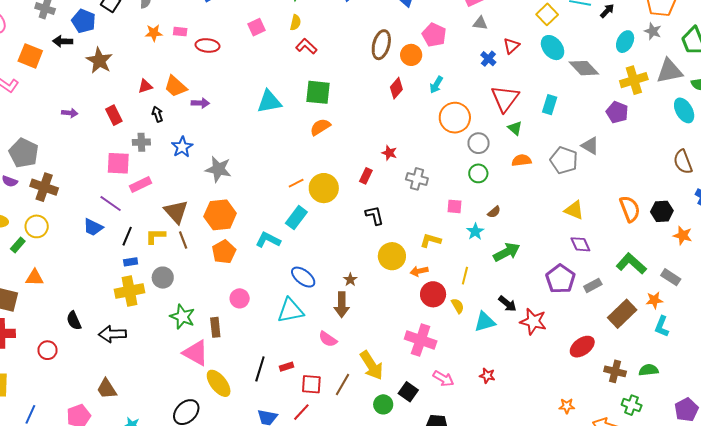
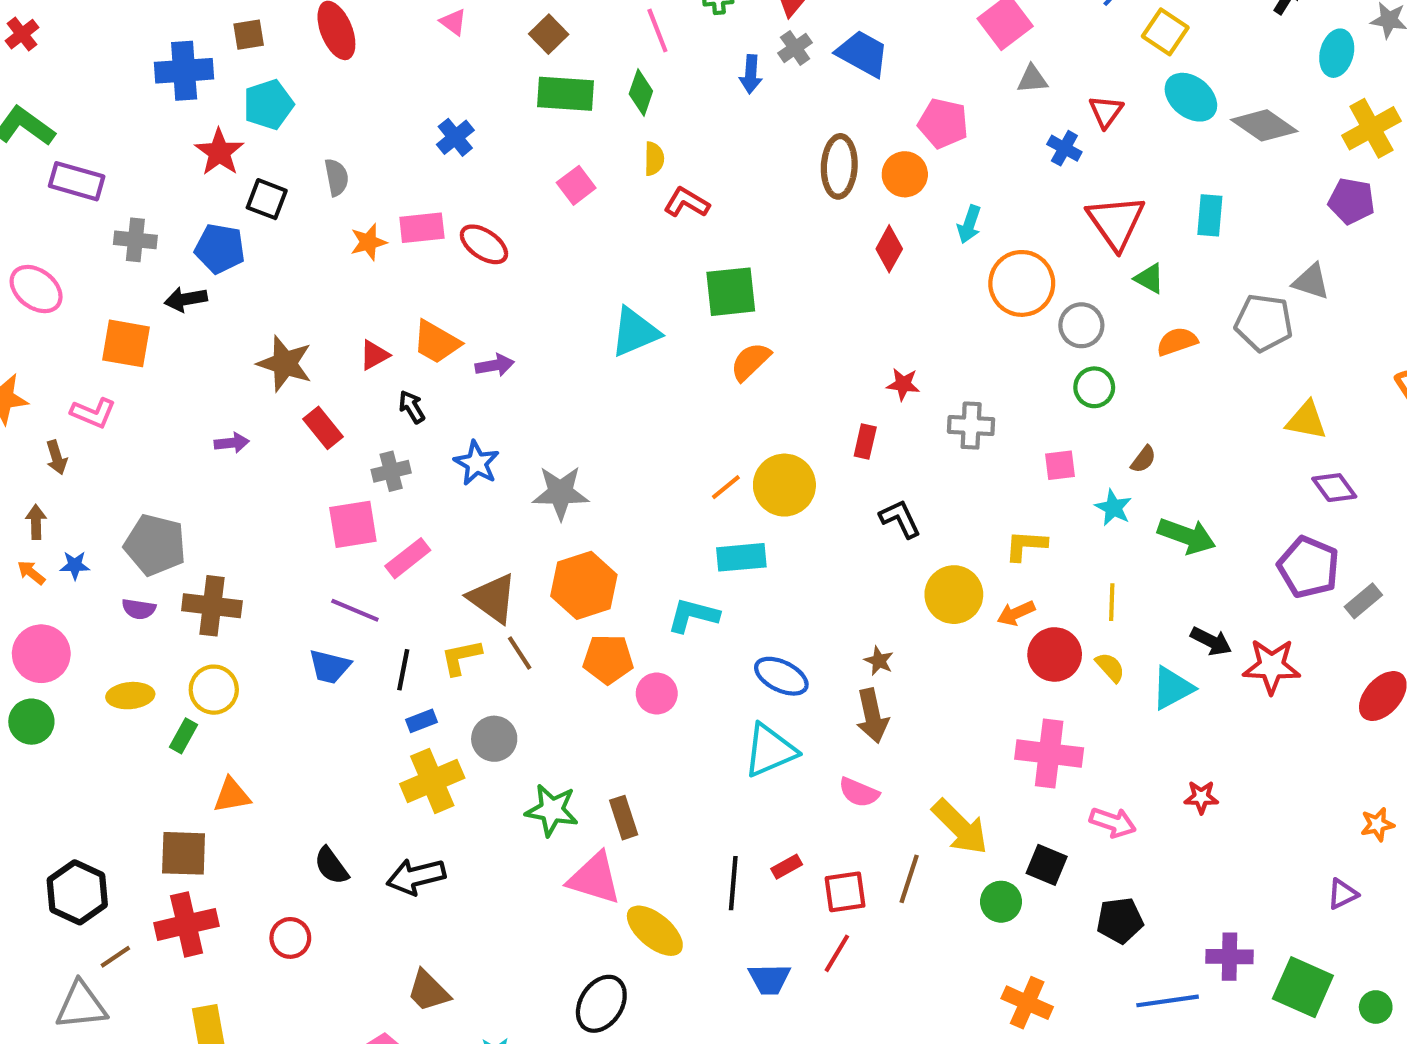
pink rectangle: (180, 32) -> (422, 228), size x1.5
red ellipse: (207, 45) -> (484, 244), turned 40
brown star: (99, 61) -> (285, 364), moved
cyan rectangle: (296, 218) -> (741, 557), turned 60
orange pentagon: (224, 252) -> (608, 659), turned -30
green arrow: (507, 252) -> (1187, 536), turned 60
gray rectangle: (593, 285) -> (1363, 601), moved
pink circle: (240, 298) -> (657, 694), moved

